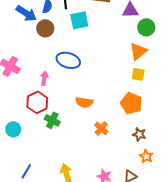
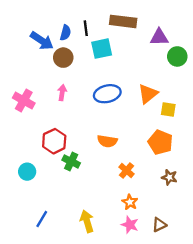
orange triangle: (138, 51) -> (148, 94), moved
blue ellipse: (68, 60) -> (107, 94), moved, turned -30
pink arrow: (44, 78) -> (62, 93), moved
orange star: (146, 156) -> (130, 202), moved

